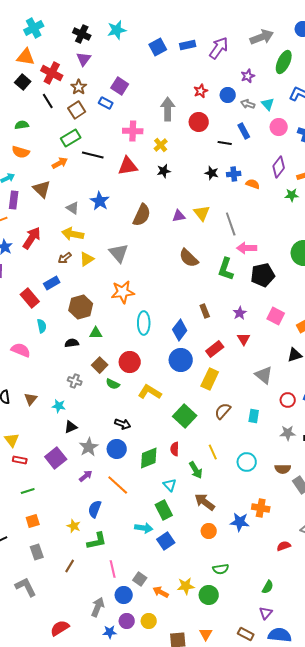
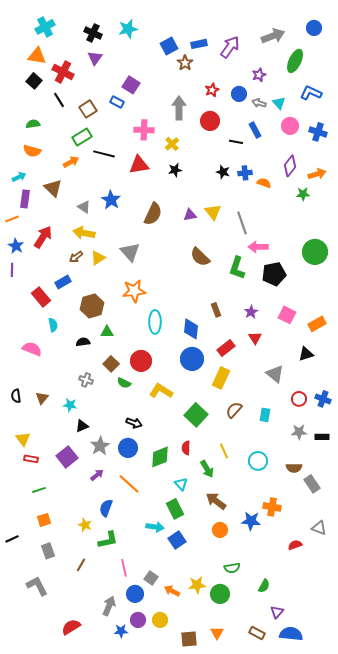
brown star: (79, 87) -> (185, 63), moved
blue diamond: (180, 330) -> (191, 329), turned -30
green semicircle: (268, 587) -> (264, 586), moved

